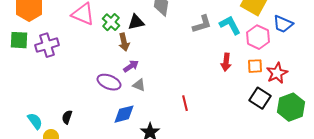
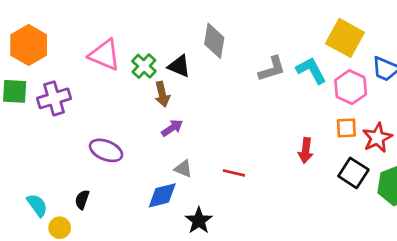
black triangle: (136, 22) -> (179, 66), turned 36
red arrow: (226, 62) -> (306, 150), moved
purple ellipse: (109, 82) -> (106, 150), moved
gray triangle: (139, 85) -> (183, 169), moved
red line: (185, 103) -> (234, 173), moved, turned -63

